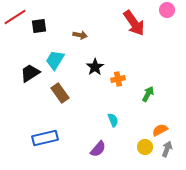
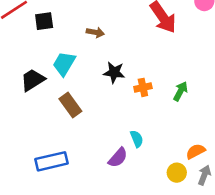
black star: (95, 67) -> (114, 72), turned -30
green arrow: (148, 94) -> (181, 91), moved
purple semicircle: (98, 149) -> (118, 158), moved

